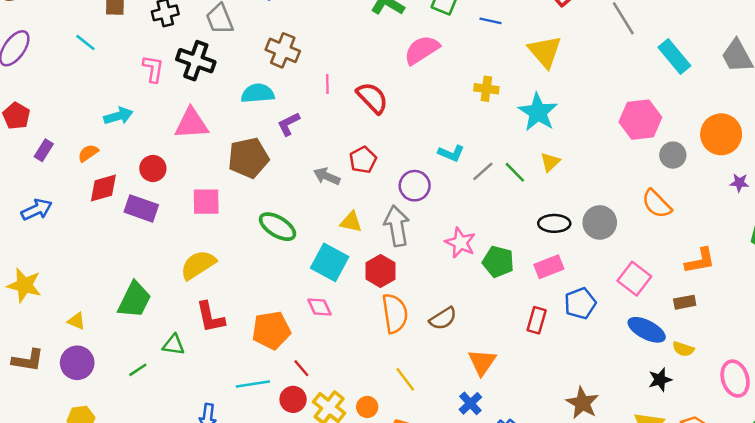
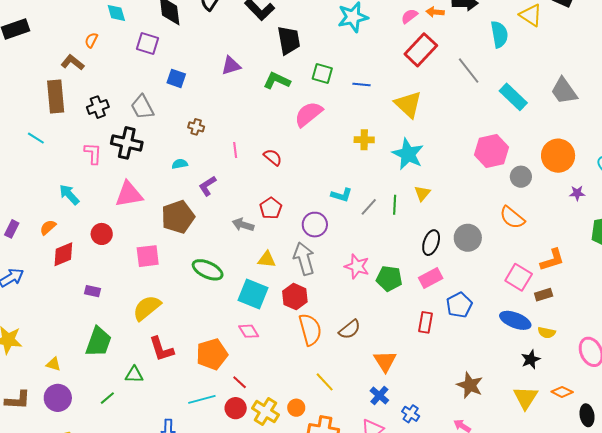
brown cross: (283, 50) -> (196, 127), size x0.6
cyan semicircle: (258, 93) -> (180, 164), size x0.6
red semicircle: (372, 98) -> (273, 157), size x0.7
cyan arrow: (118, 116) -> (69, 195), turned -110
green line: (515, 172) -> (395, 205), turned 54
purple rectangle: (141, 208) -> (93, 291), moved, size x0.6
black ellipse: (554, 223) -> (431, 243), turned -65
pink square: (634, 279) -> (519, 277), moved

